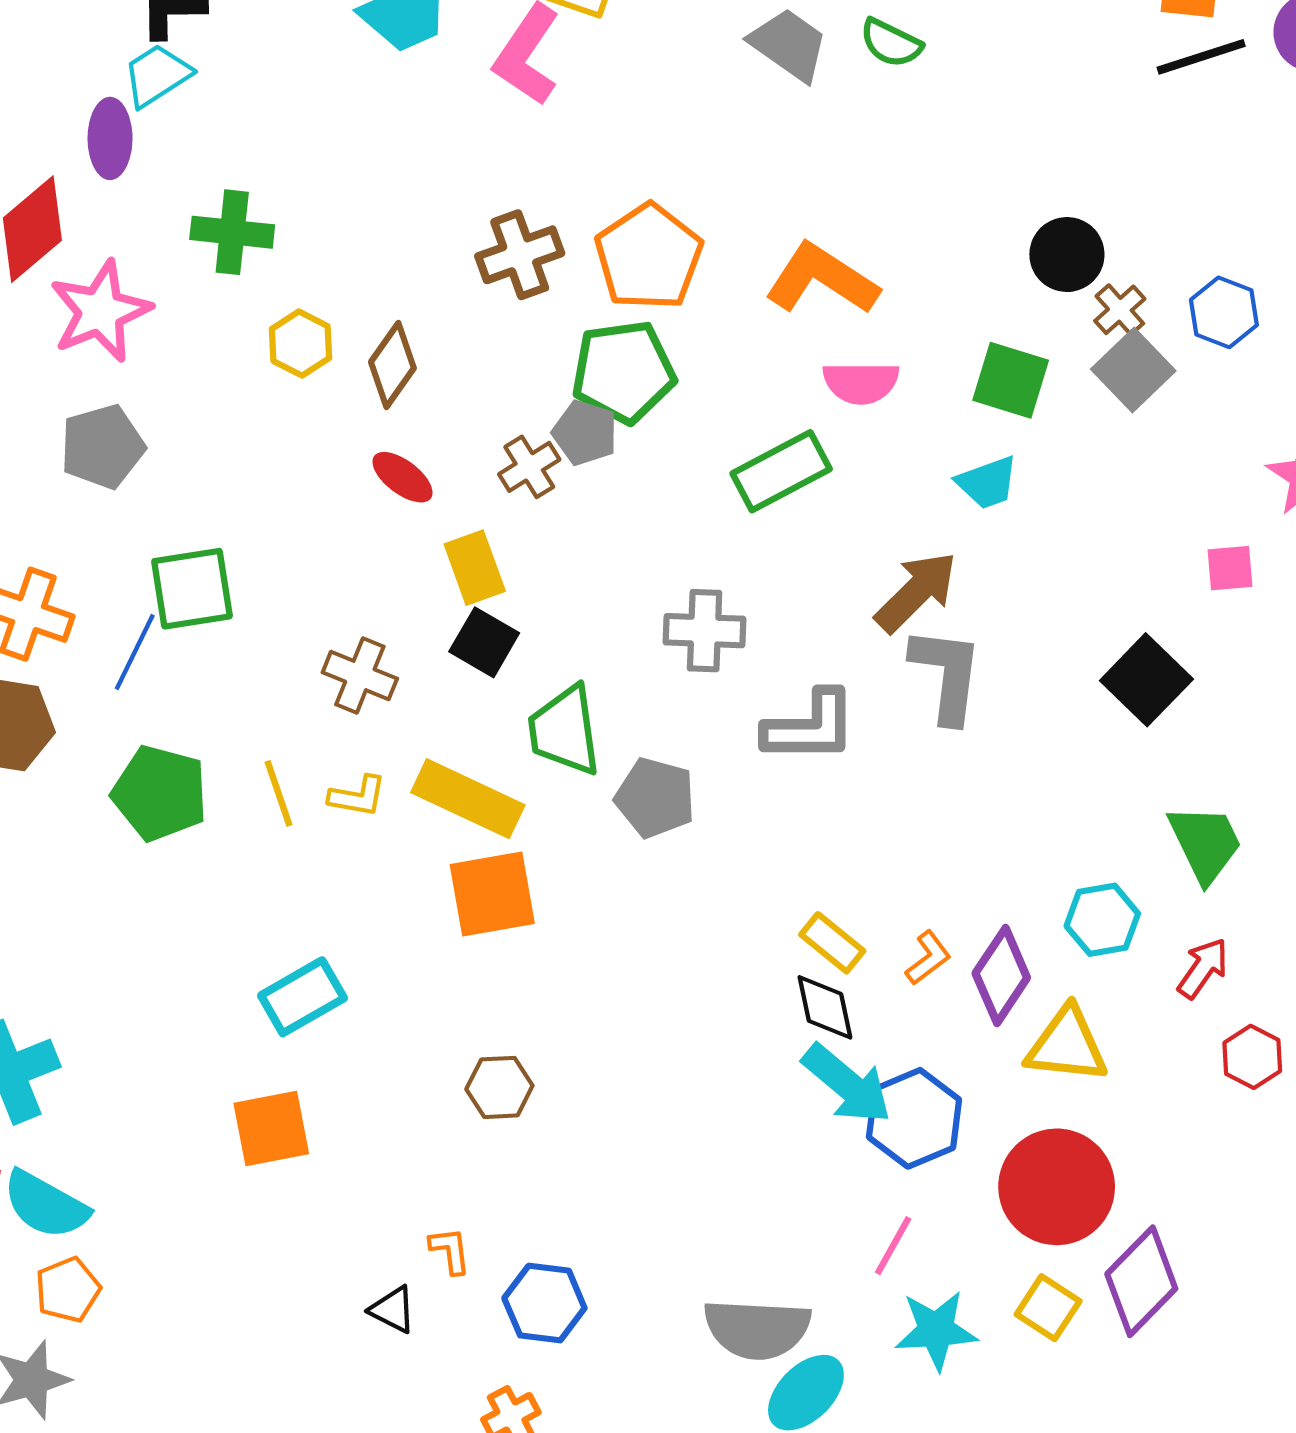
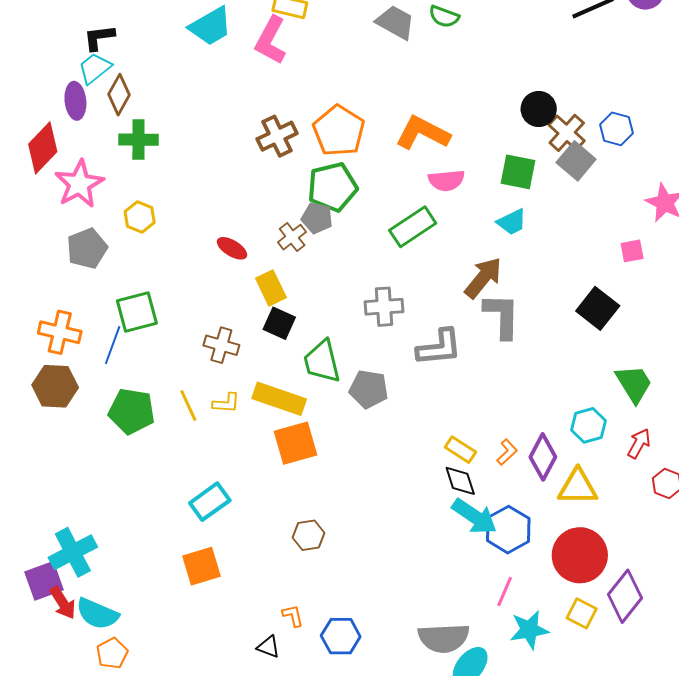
brown cross: (1120, 310) -> (567, 133), size x1.5
yellow hexagon: (301, 344) -> (140, 217), moved
brown diamond: (392, 365) -> (119, 95), moved

